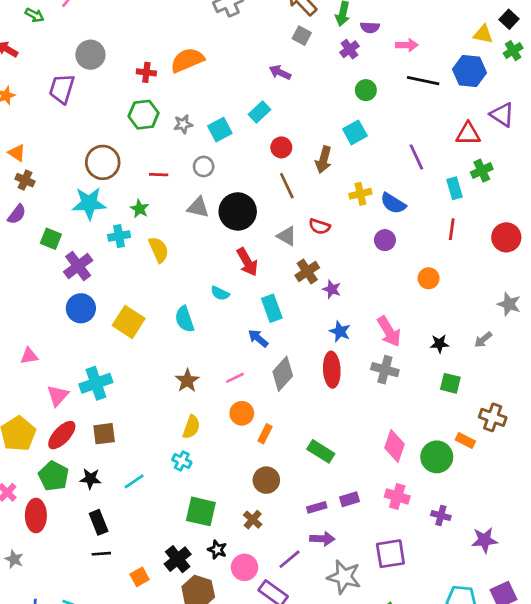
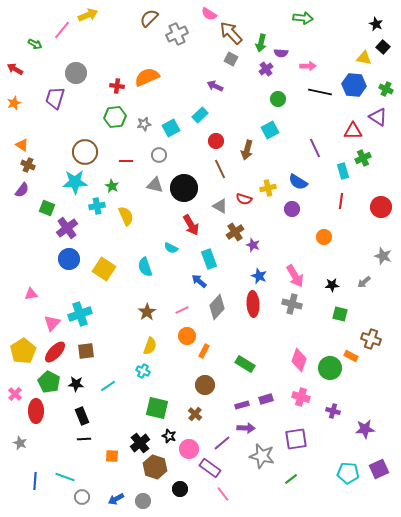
green cross: (513, 51) -> (386, 89), moved, turned -32
yellow cross: (360, 194) -> (268, 188), moved
orange square: (140, 577) -> (112, 456), turned 32

